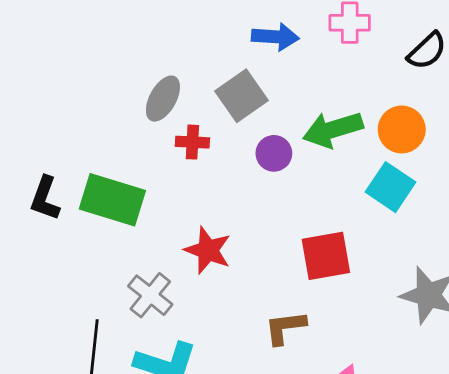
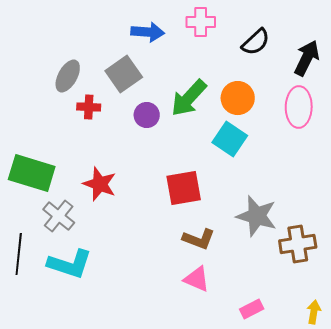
green arrow: (333, 129) -> (189, 98), turned -30
green rectangle: (112, 200) -> (32, 173), moved
brown L-shape: (285, 328) -> (199, 239), moved, turned -152

